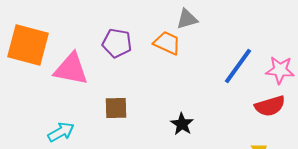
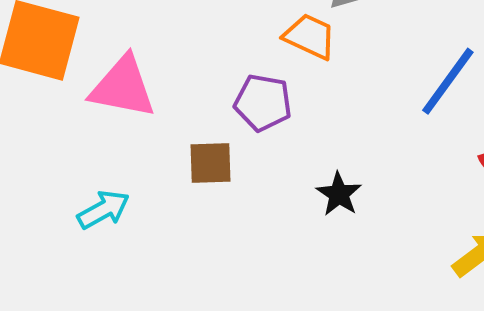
purple pentagon: (117, 43) -> (263, 103), moved

